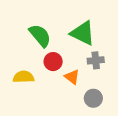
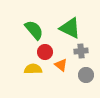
yellow semicircle: (23, 77) -> (33, 69), moved
gray circle: (93, 98) -> (86, 75), moved

